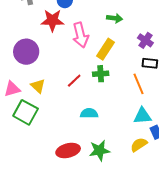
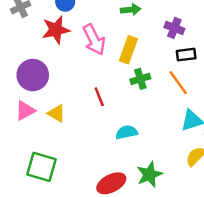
green cross: (101, 74) -> (140, 79), moved
red line: (74, 81) -> (99, 97), turned -56
pink triangle: (12, 89) -> (25, 111), moved
green square: (26, 112) -> (41, 167), moved

